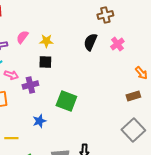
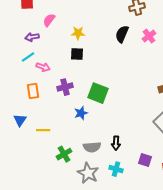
pink semicircle: (22, 37) -> (49, 20), moved
purple cross: (30, 85) -> (65, 87), moved
blue star: (39, 121) -> (81, 113), moved

